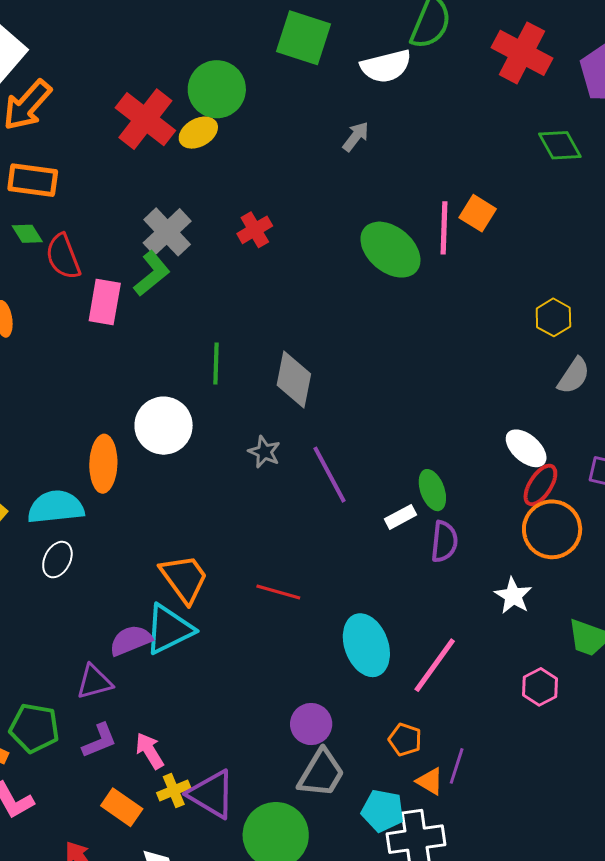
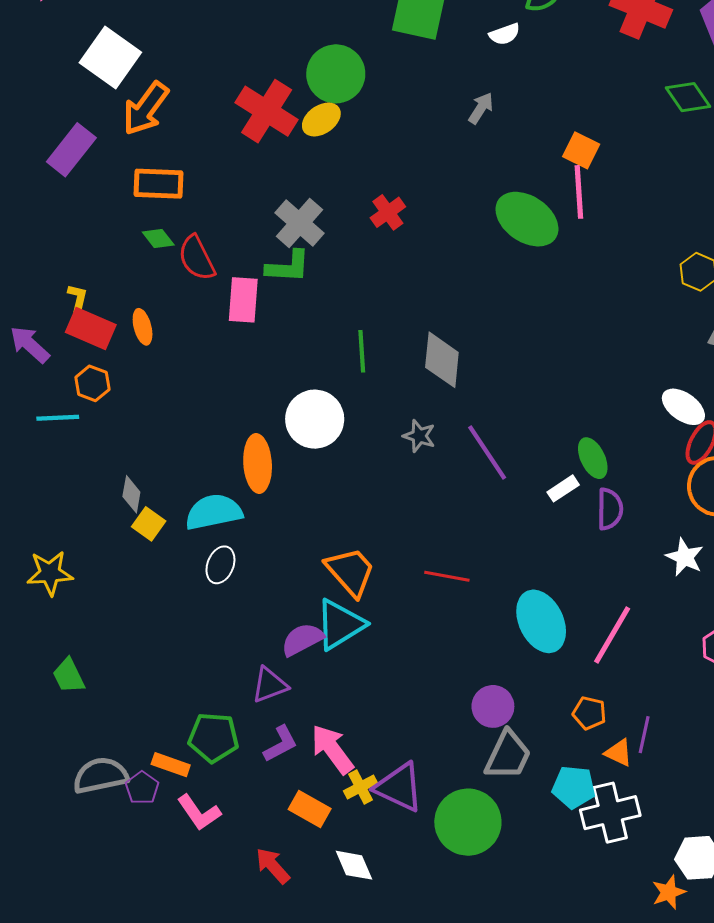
white semicircle: (386, 66) -> (505, 34), size x0.6
orange square: (478, 213) -> (581, 150), moved
green L-shape: (152, 274) -> (288, 267), turned 48
pink arrow: (150, 751) -> (332, 749), size x1.4

